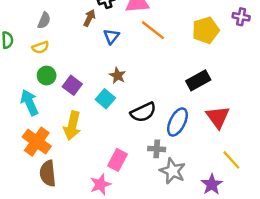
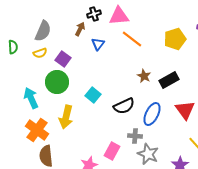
gray semicircle: (44, 20) -> (43, 31), size x1.5
green circle: (47, 76) -> (57, 82), moved, size x1.5
brown star: (118, 76) -> (144, 76), moved
purple square: (72, 85) -> (63, 59), moved
pink rectangle: (118, 160) -> (112, 151), moved

